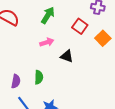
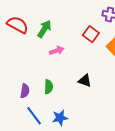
green arrow: (48, 15) -> (44, 29), moved
black triangle: (67, 56) -> (85, 81), moved

